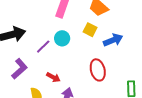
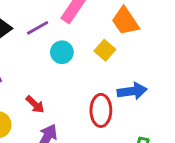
blue arrow: (113, 40) -> (132, 91), moved
purple line: (43, 47) -> (38, 28), moved

